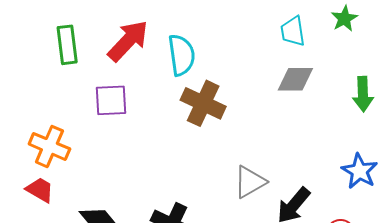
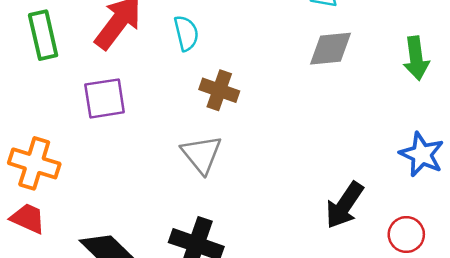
cyan semicircle: (182, 55) -> (186, 33), size x0.7
brown cross: (203, 103) -> (219, 90), size x0.7
gray triangle: (250, 182) -> (202, 154), moved, turned -33

